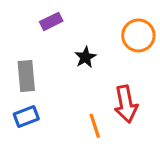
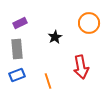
purple rectangle: (51, 21) -> (20, 23), moved
orange line: (95, 126) -> (48, 81), moved

